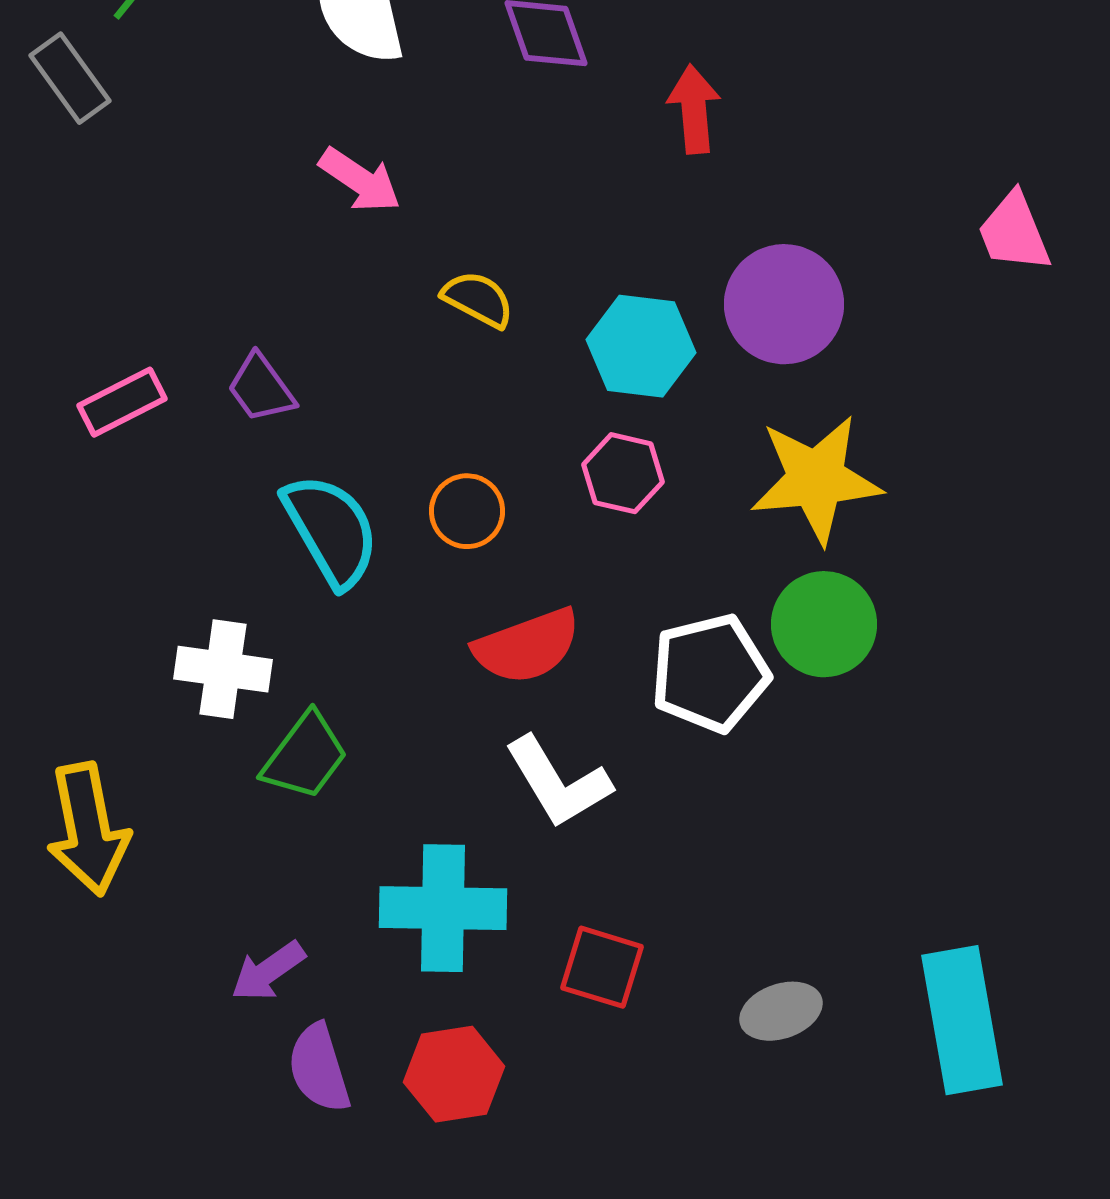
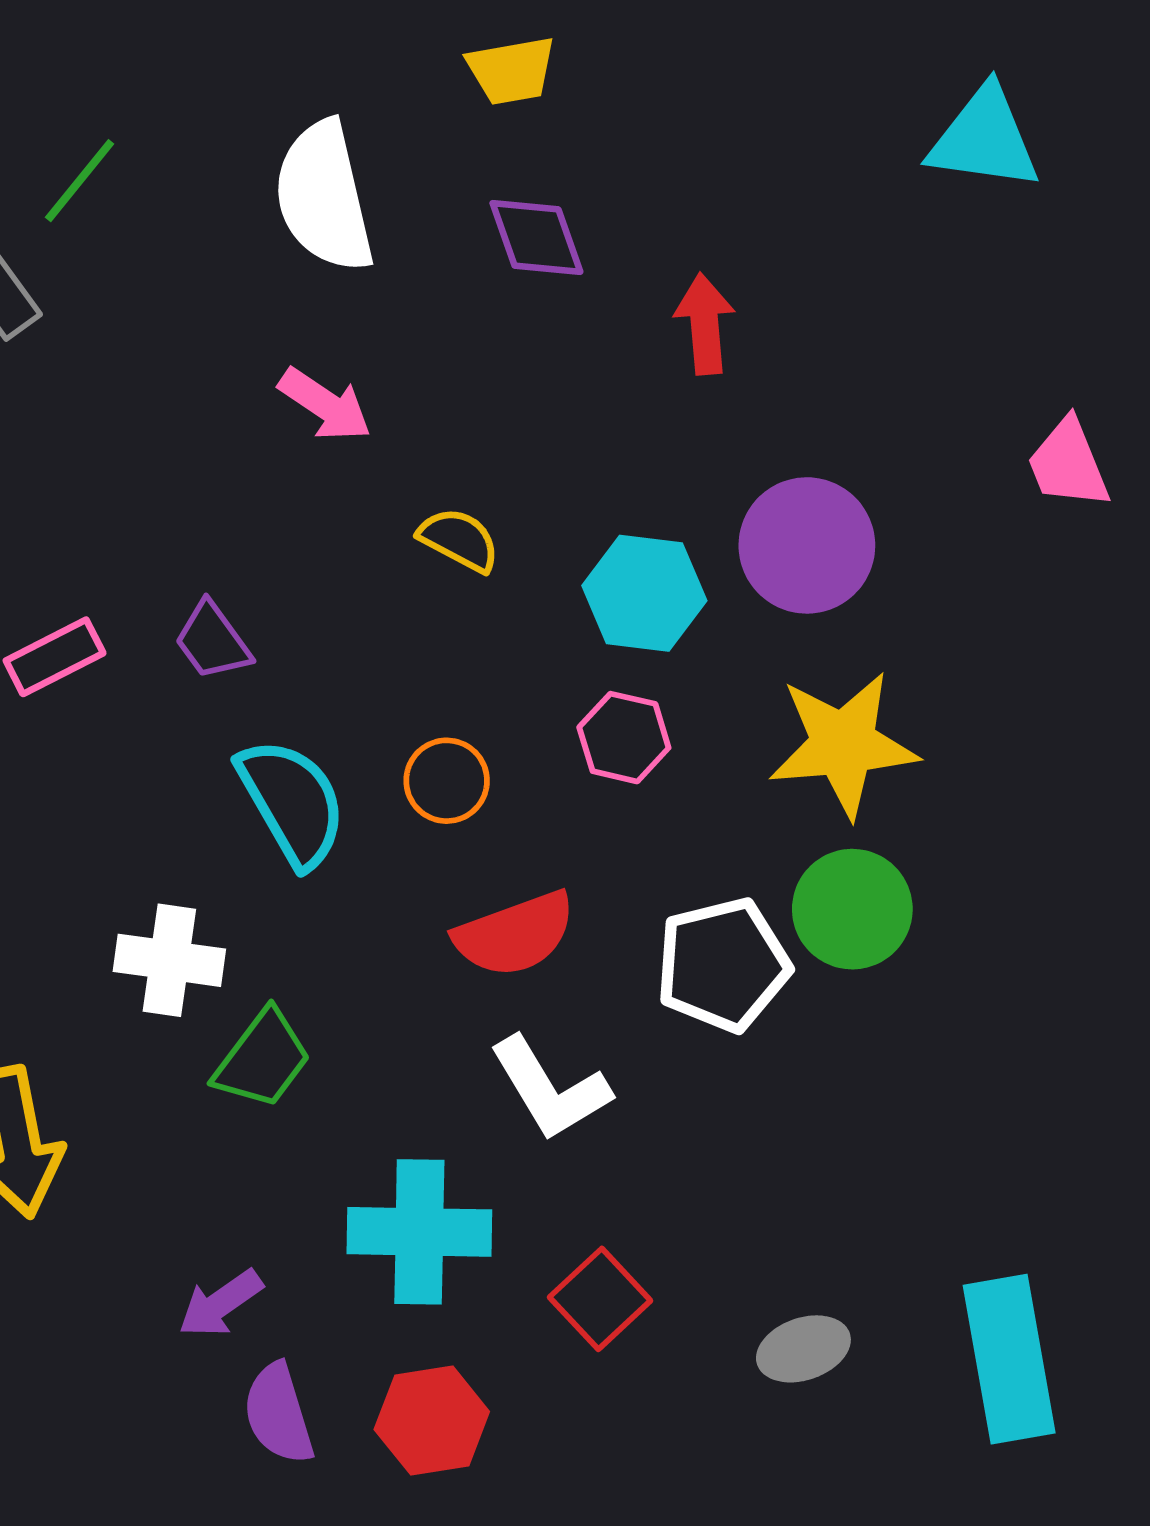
red square: (602, 967) -> (600, 1299), turned 30

